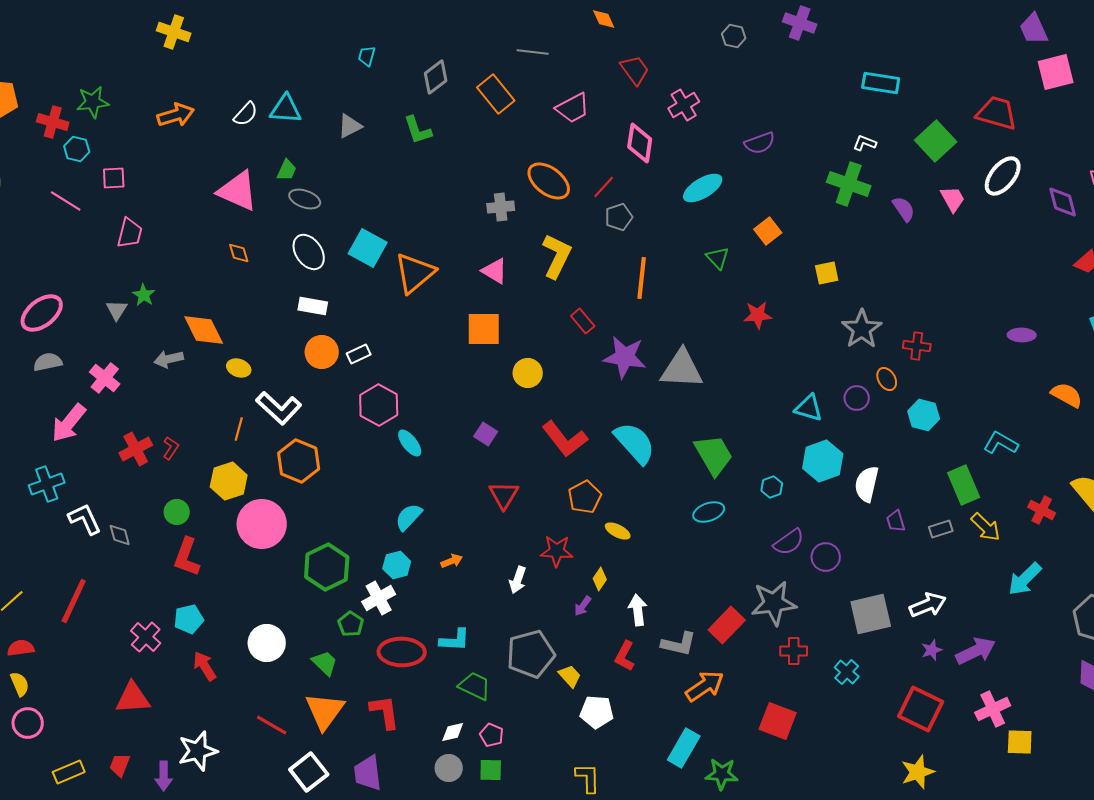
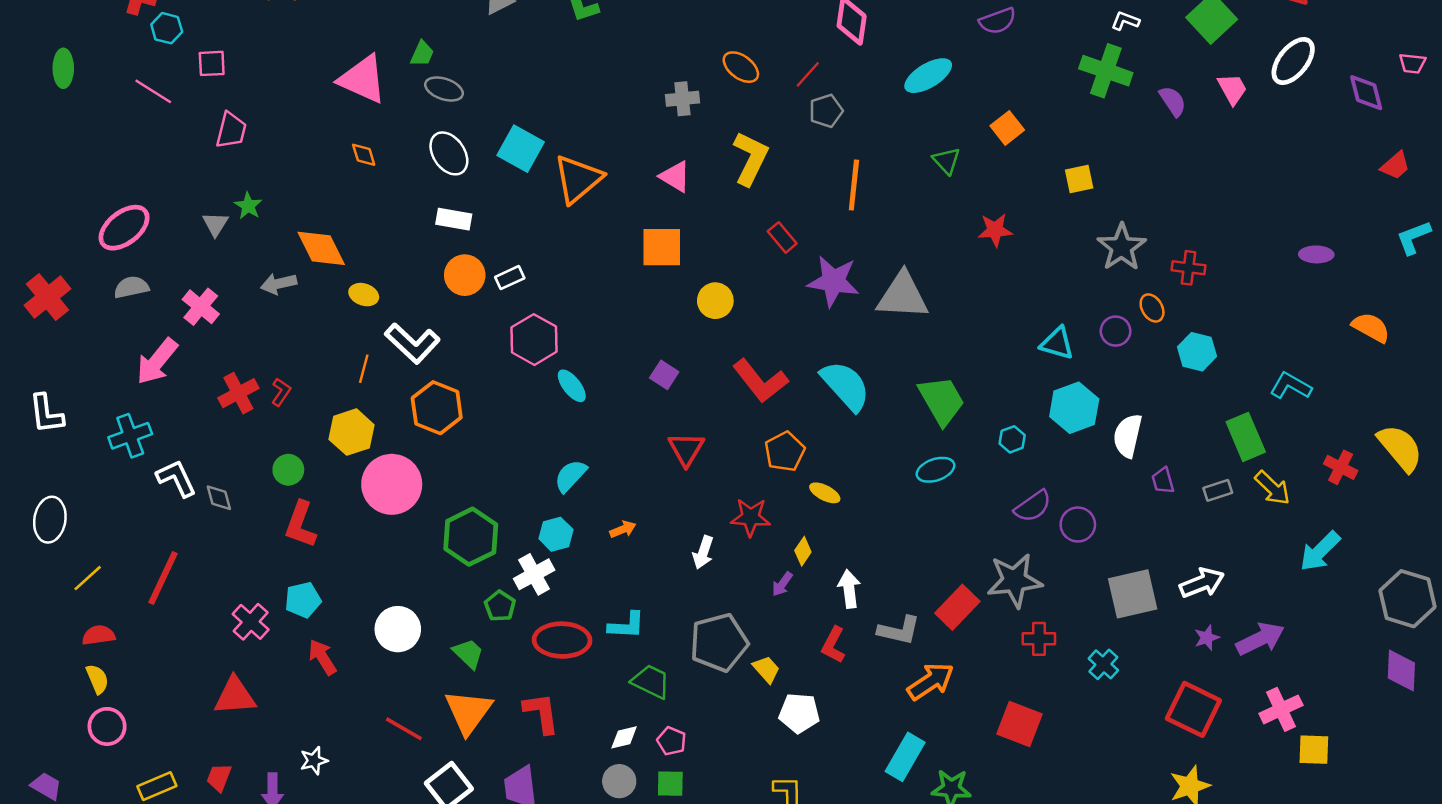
orange ellipse: (549, 181) -> (741, 67), size x0.7
white star: (198, 751) -> (314, 760), size x0.6

